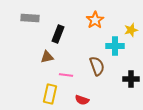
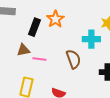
orange star: (95, 20) -> (55, 19), moved
pink line: (66, 75) -> (39, 59), moved

